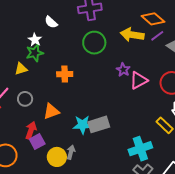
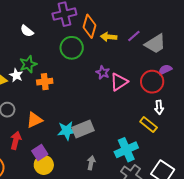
orange diamond: (153, 19) -> (90, 26), moved, turned 70
yellow arrow: (132, 35) -> (109, 37), size x0.7
white star: (35, 40) -> (16, 75), moved
green star: (35, 53) -> (28, 64), moved
purple square: (37, 141) -> (40, 152), moved
gray arrow: (71, 152) -> (91, 163), moved

